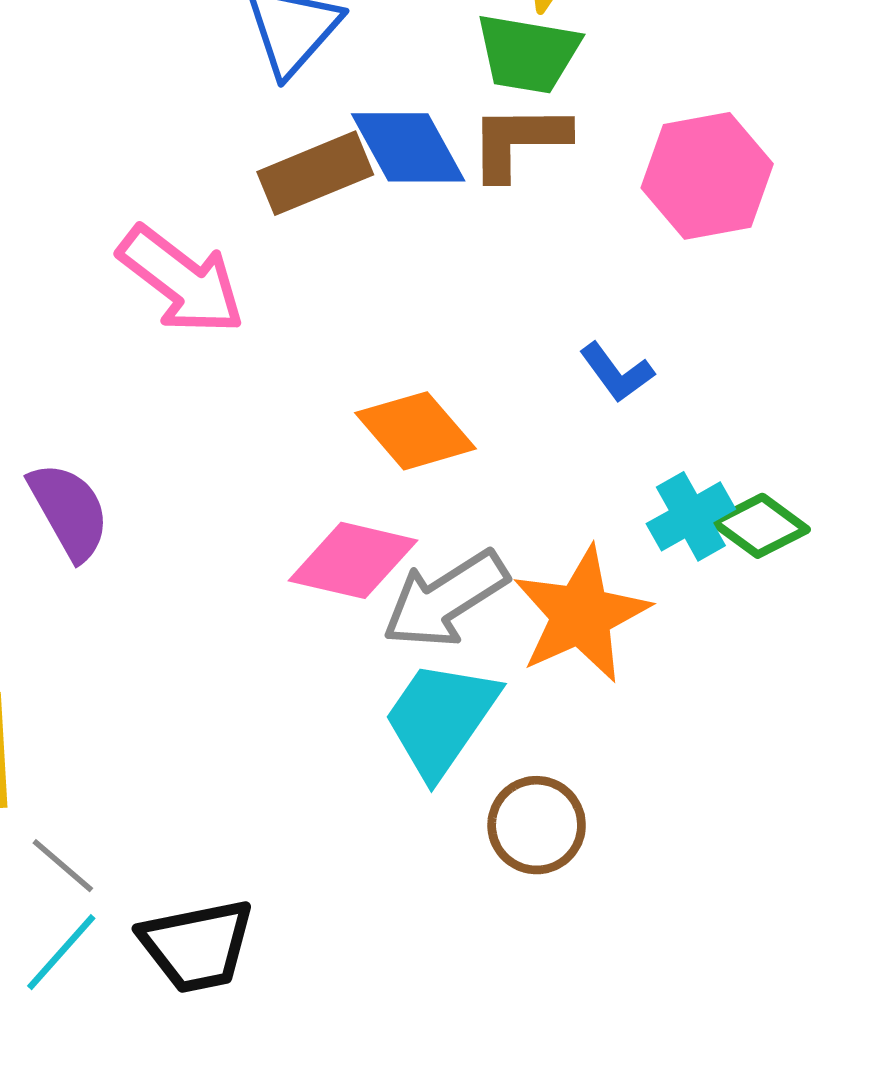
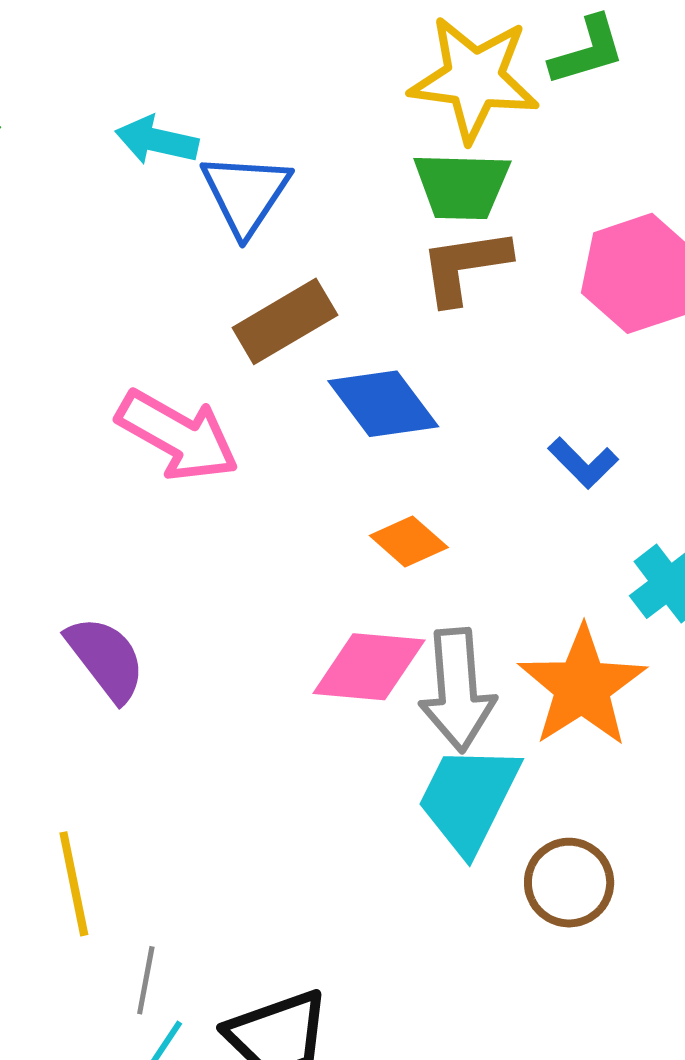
blue diamond: (408, 147) -> (383, 404), moved
orange diamond: (416, 431) -> (409, 542), size x0.7
gray arrow: (445, 599) -> (457, 690), turned -54
gray line: (63, 866) -> (146, 980), turned 68

